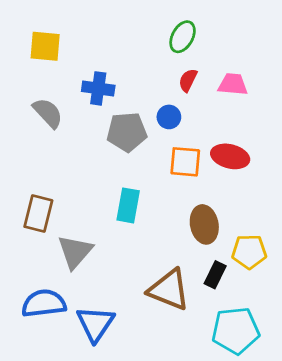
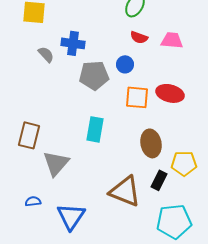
red semicircle: (188, 80) -> (139, 37), turned -96
gray semicircle: (48, 113) -> (46, 54), moved, size x0.7
blue semicircle: (44, 303) -> (33, 201), size x0.5

